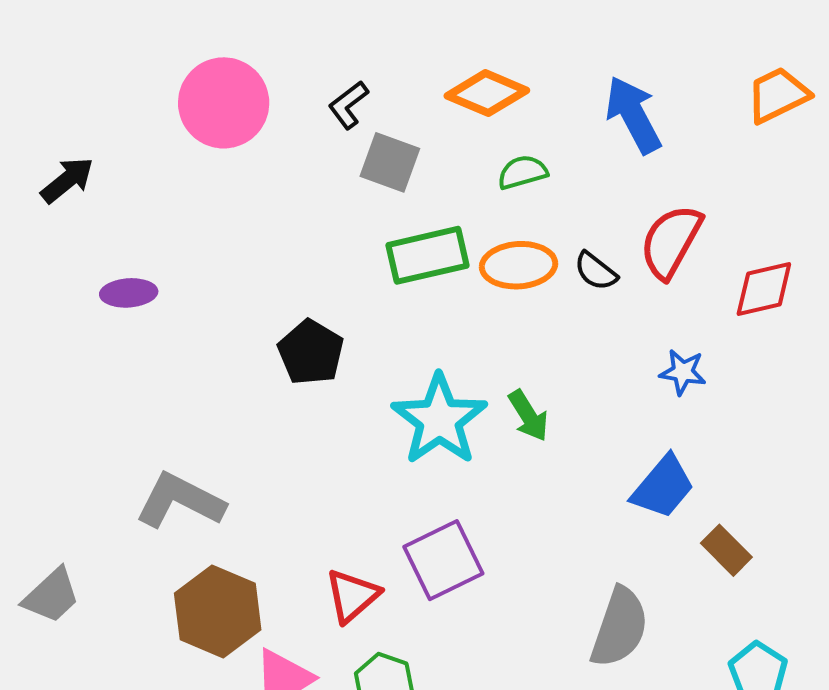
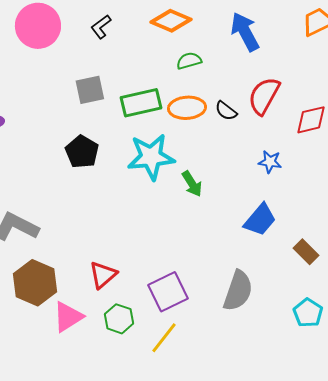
gray square: (390, 162) -> (90, 90), moved, turned -32
cyan star: (439, 420) -> (151, 157), moved, turned 30
brown rectangle: (726, 550) -> (306, 252), moved
purple square: (443, 560) -> (168, 292), moved

